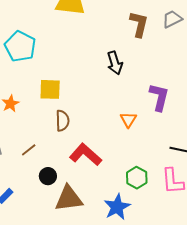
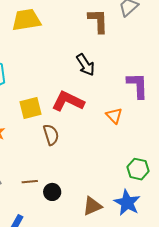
brown line: (29, 150) -> (30, 182), moved, turned 49
red L-shape: (86, 155) -> (68, 101), moved
brown triangle: (69, 199) -> (92, 206), moved, size x0.7

